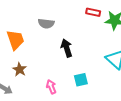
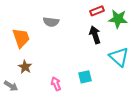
red rectangle: (93, 12) -> (97, 11), turned -32
black arrow: (67, 48) -> (95, 35), moved

